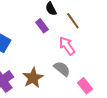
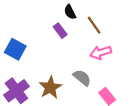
pink arrow: (67, 46) -> (101, 52), moved, turned -72

